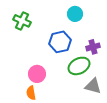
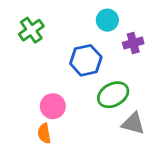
green cross: (22, 21) -> (31, 30), turned 30
purple cross: (93, 47) -> (133, 43), moved

